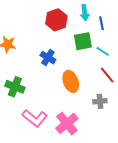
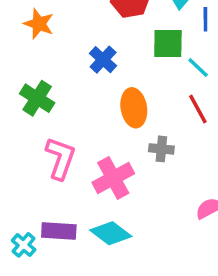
gray cross: (100, 101) -> (161, 149), moved
pink L-shape: (35, 118) -> (60, 158), turned -120

